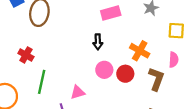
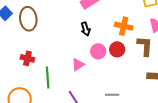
pink triangle: (78, 92) -> (78, 65), moved

